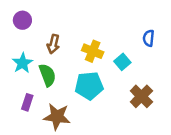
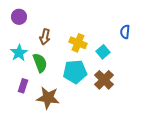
brown cross: (141, 96) -> (104, 80), moved

